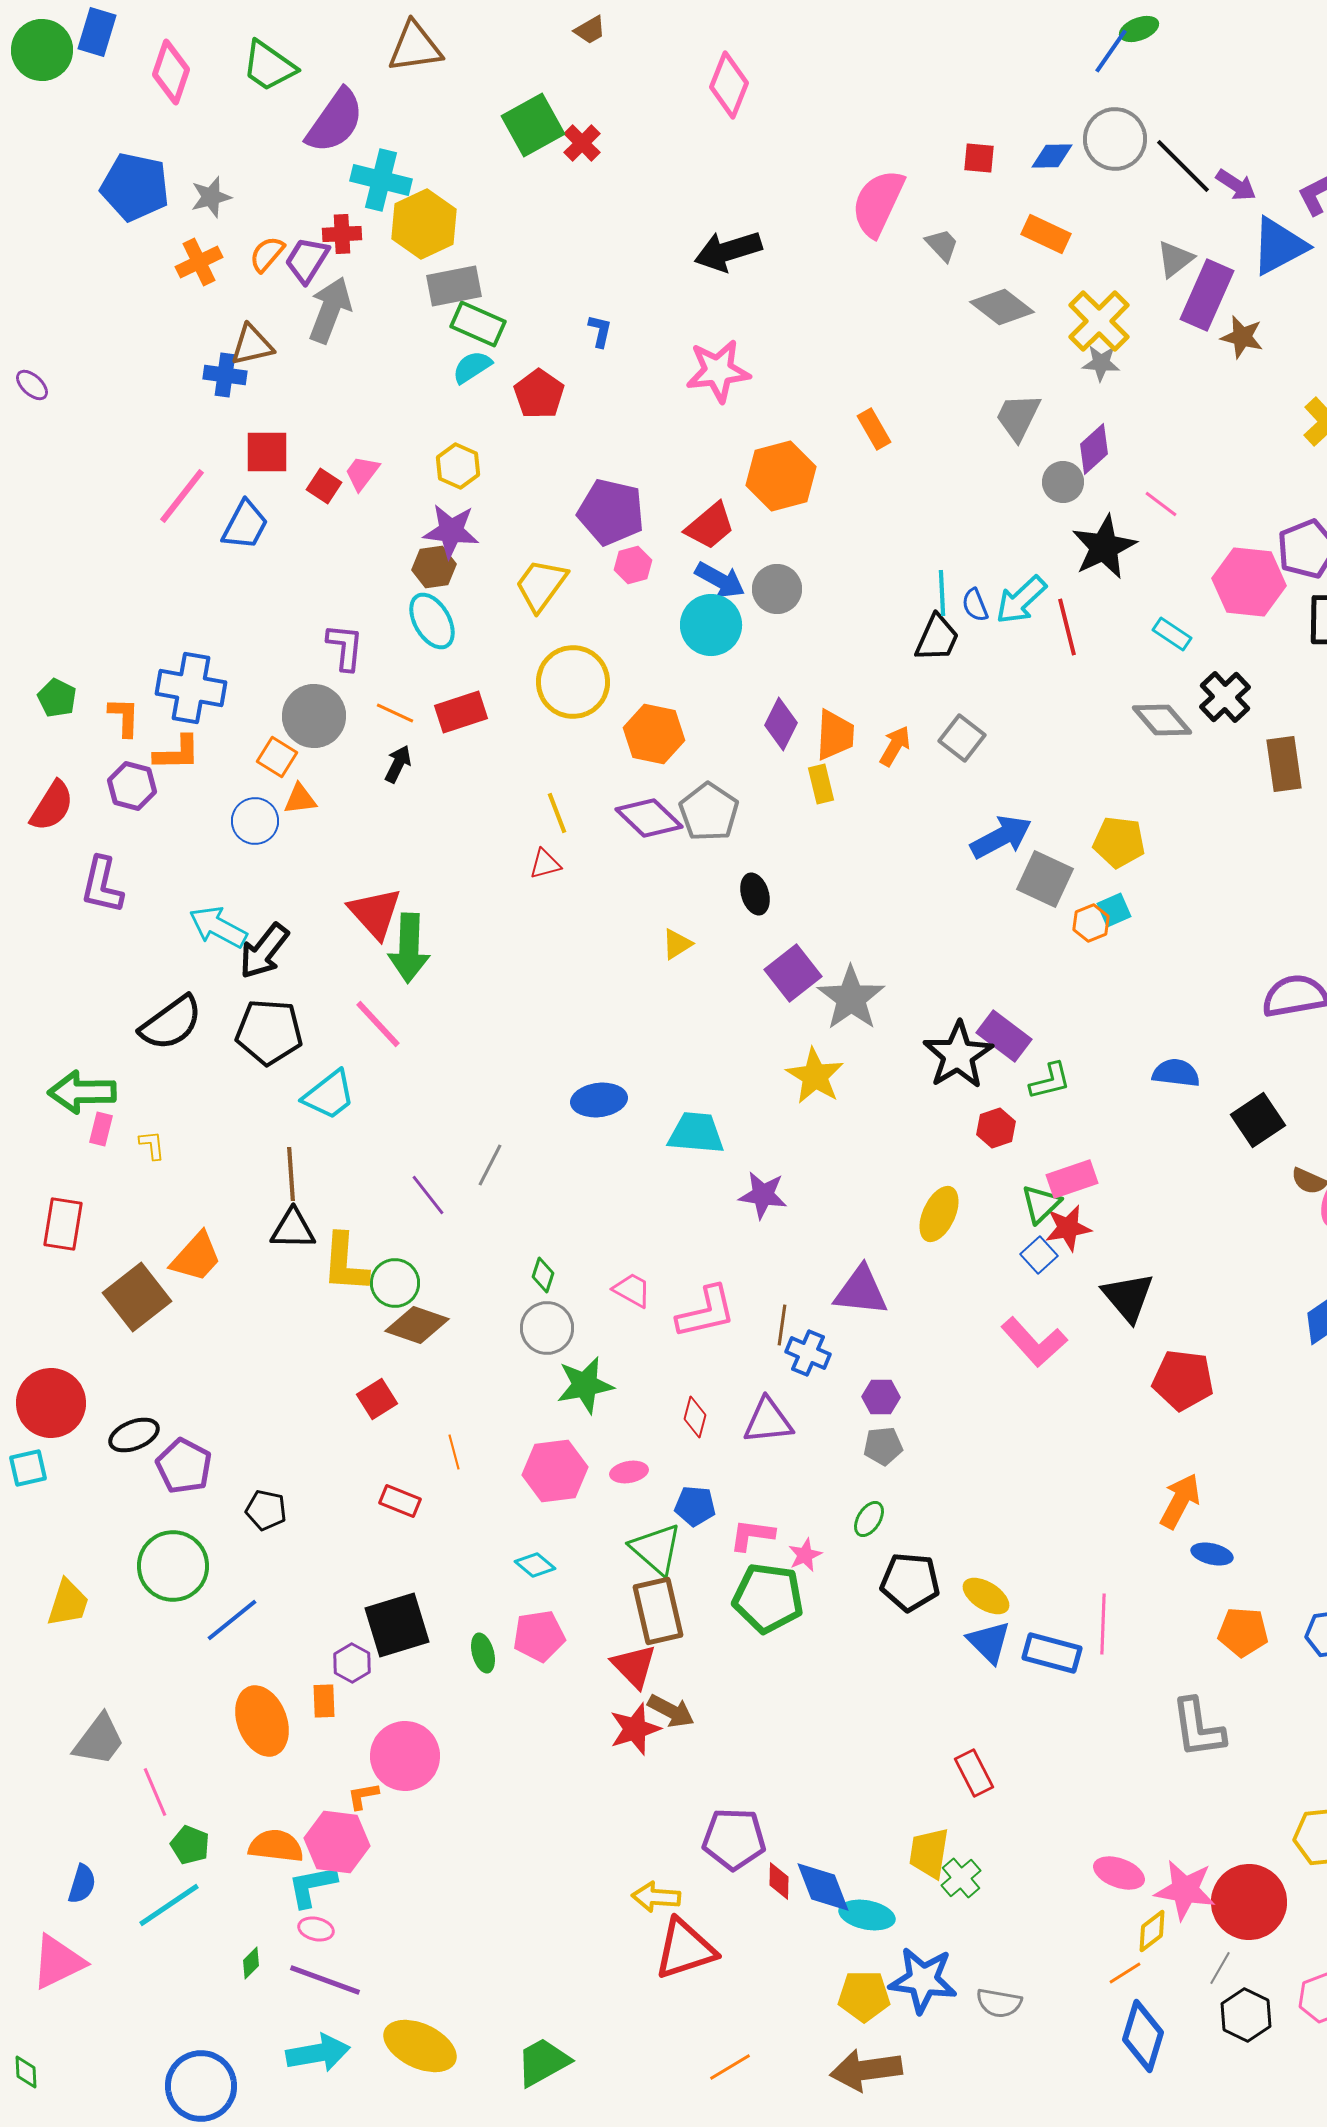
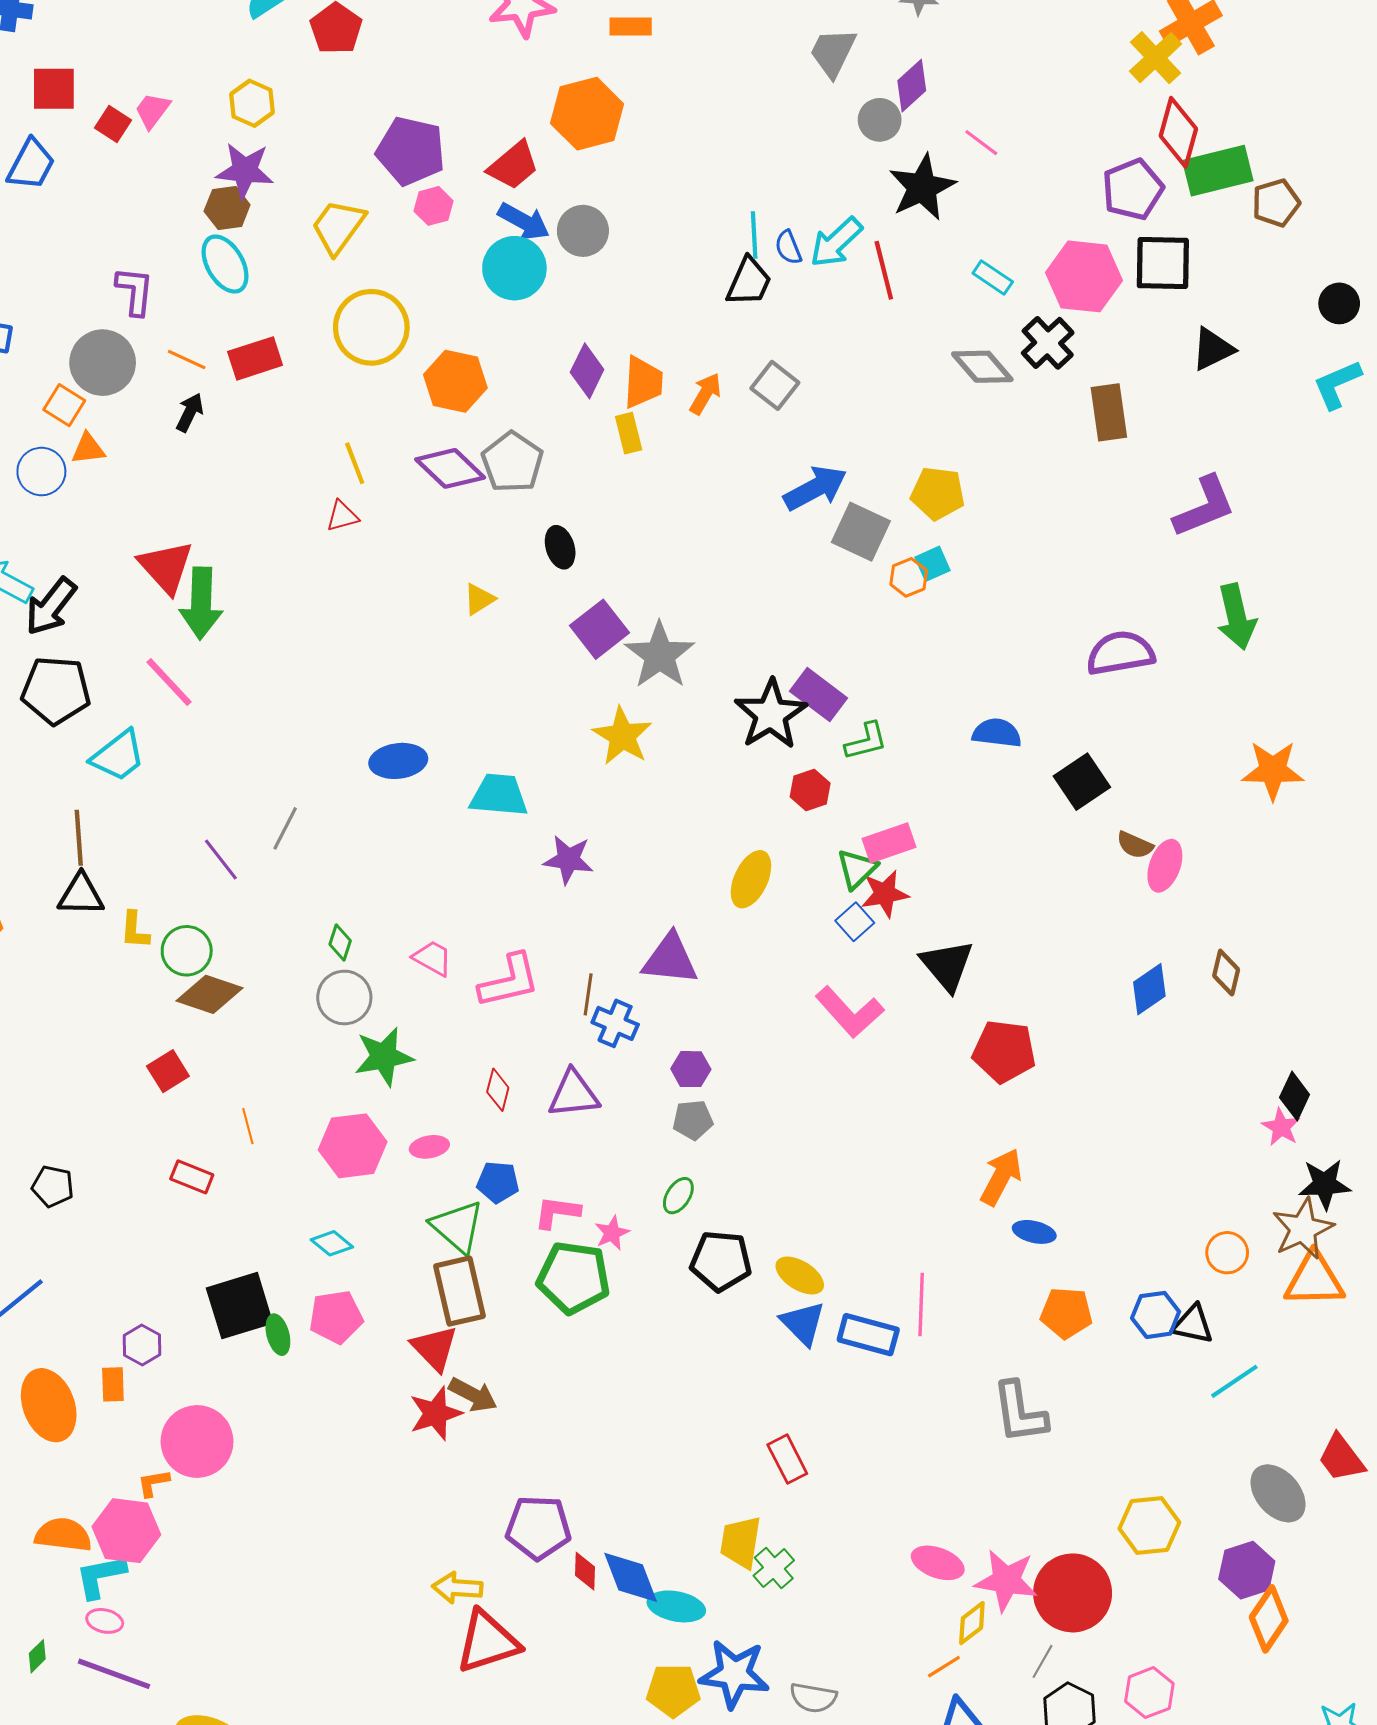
orange rectangle: (874, 429) -> (631, 26), moved, turned -60
pink hexagon: (1249, 582) -> (1084, 276), moved
yellow L-shape: (345, 1263) -> (135, 930), size x0.6
black square: (397, 1625) -> (240, 1306), moved

